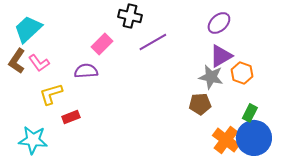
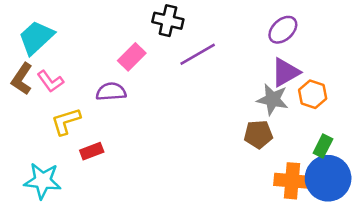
orange cross: (226, 140) -> (292, 181), turned -32

